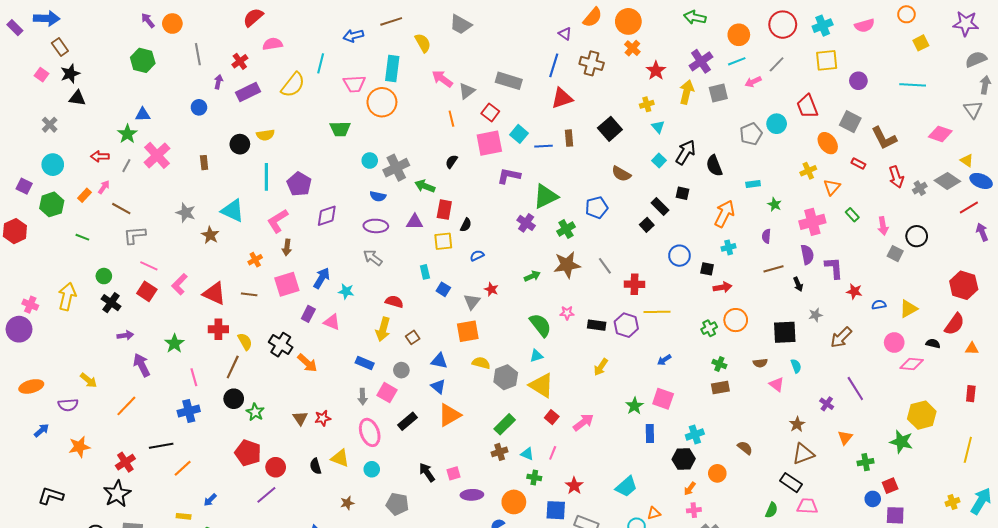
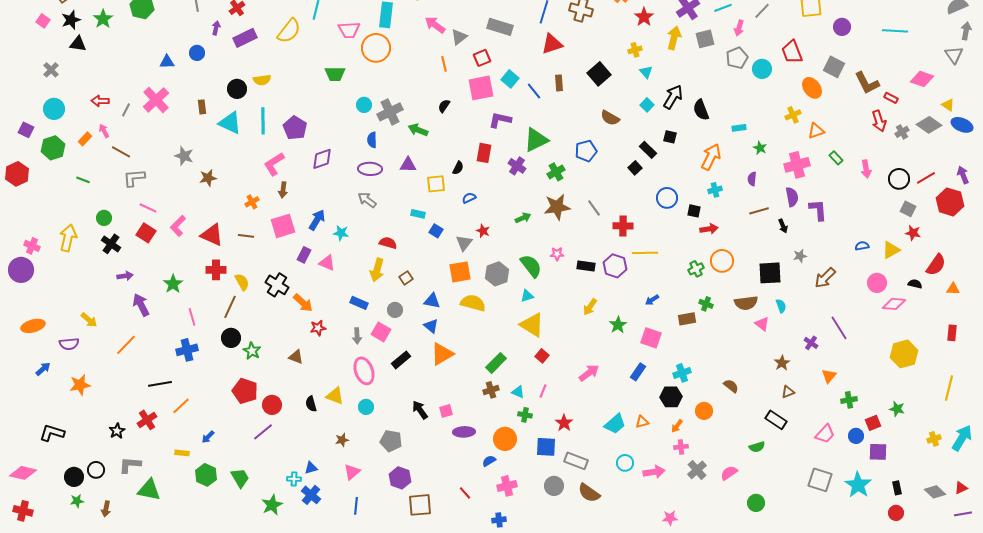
pink arrow: (753, 82) -> (739, 28), turned -49
red square: (490, 112) -> (482, 58), turned 30
blue triangle: (143, 115) -> (167, 62), moved
green star: (127, 134) -> (103, 19), moved
gray pentagon: (751, 134) -> (737, 58), moved
blue line: (543, 146) -> (534, 91), turned 54
red rectangle: (858, 164) -> (891, 98), moved
pink arrow: (104, 187) -> (104, 131), turned -64
orange triangle: (832, 187) -> (816, 131), turned 30
blue semicircle: (378, 196) -> (372, 140), turned 77
red line: (969, 208) -> (926, 178), moved
red rectangle: (444, 210) -> (484, 153), moved
cyan triangle: (233, 211) -> (230, 123), moved
brown star: (210, 235) -> (208, 178), turned 30
gray square: (895, 254) -> (908, 209), moved
cyan rectangle: (425, 272) -> (418, 214), turned -64
red hexagon: (964, 285) -> (950, 202), moved
red star: (854, 291) -> (913, 233), moved
yellow semicircle: (481, 363) -> (473, 303), size x1.4
brown semicircle: (760, 363) -> (746, 303), size x1.6
gray hexagon: (506, 377) -> (497, 274), moved
brown rectangle: (720, 387) -> (687, 319), moved
green star: (634, 406) -> (618, 325), moved
brown triangle: (300, 418) -> (296, 357), turned -35
red star: (323, 418) -> (318, 328), moved
pink arrow: (583, 422) -> (589, 373), moved
blue rectangle: (650, 433) -> (638, 372), turned 36
green star: (901, 442) -> (897, 409), moved, size x0.7
brown triangle: (803, 454) -> (788, 392), size x0.6
red cross: (125, 462) -> (147, 420), moved
black star: (117, 494) -> (117, 431), size x0.6
pink trapezoid: (807, 506) -> (825, 434), moved, turned 130
green semicircle: (771, 510) -> (757, 447), turned 49
orange triangle: (654, 513) -> (642, 422), moved

